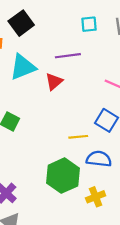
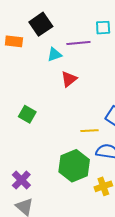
purple line: (68, 56) -> (78, 43), moved
cyan triangle: (23, 67) -> (54, 55), moved, size x0.6

